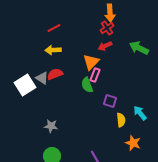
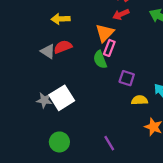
white square: (25, 85) -> (62, 98), moved
yellow semicircle: (121, 120) -> (139, 100), turned -88
gray star: (51, 126) -> (44, 100), moved

